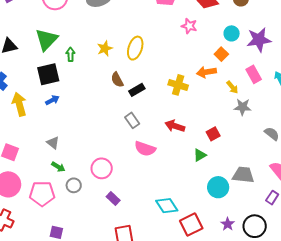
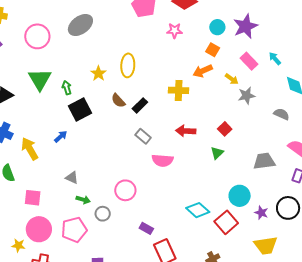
black square: (48, 74) -> (80, 109), moved
cyan circle: (218, 187) -> (240, 196), moved
purple rectangle: (113, 198) -> (146, 228), moved

